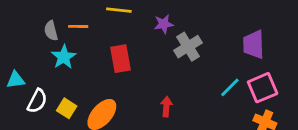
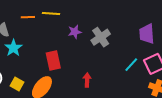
purple star: (164, 24) -> (75, 32), moved
orange line: (78, 26) -> (28, 17), moved
red rectangle: (121, 59) -> (53, 60), moved

